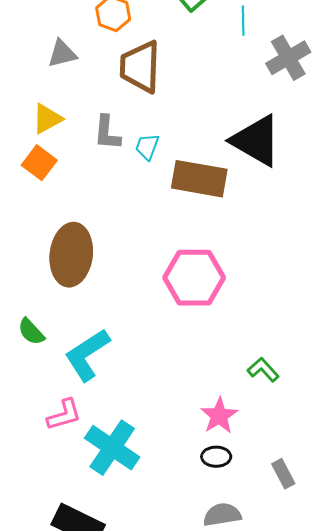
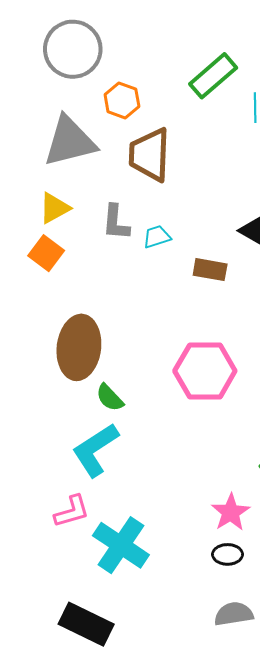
gray triangle: (62, 54) -> (70, 141), size x1.8
cyan trapezoid: (147, 147) -> (157, 237), turned 52
brown rectangle: (199, 179) -> (210, 270), size x0.6
green semicircle: (31, 332) -> (110, 398), moved

